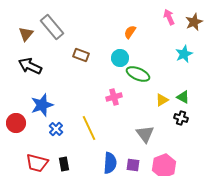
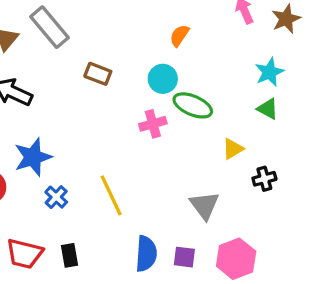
pink cross: (114, 97) -> (153, 124), moved
green triangle: (183, 97) -> (268, 109), moved
black cross: (181, 118) -> (264, 179), turned -32

